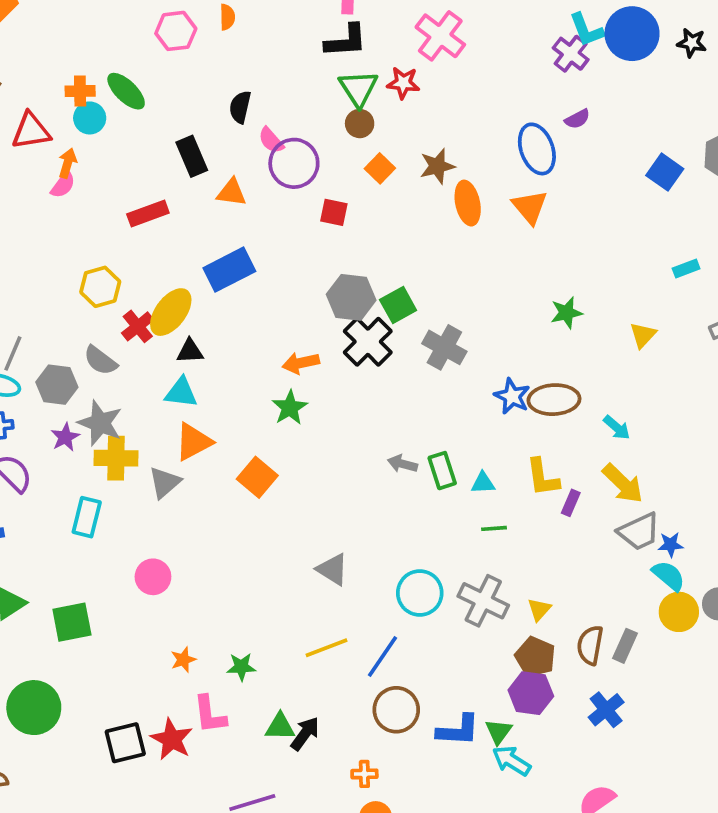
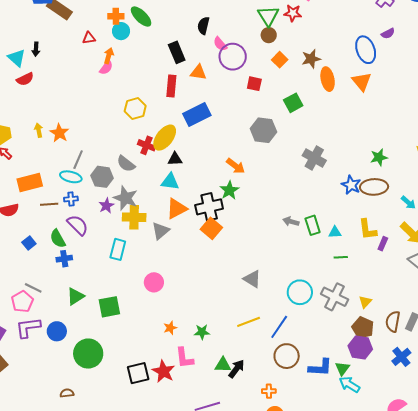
red triangle: (31, 131) -> (89, 38), size x0.6
red rectangle: (148, 213) -> (171, 86), moved, turned -65
yellow hexagon: (100, 287) -> (135, 109), moved
green square: (398, 305) -> (293, 103), moved
green star: (566, 313) -> (379, 157), moved
red cross: (138, 326) -> (147, 145), turned -30
black cross: (368, 342) -> (209, 207), moved, turned 32
orange arrow: (301, 363) -> (236, 166), turned -132

